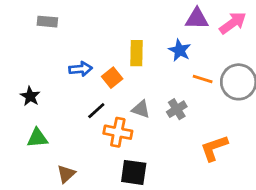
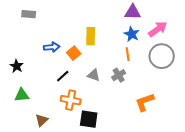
pink arrow: (233, 23) -> (158, 29), moved
blue star: (180, 50) -> (132, 34), moved
orange line: (203, 79) -> (128, 54), moved, turned 64
orange cross: (118, 132) -> (71, 100), moved

